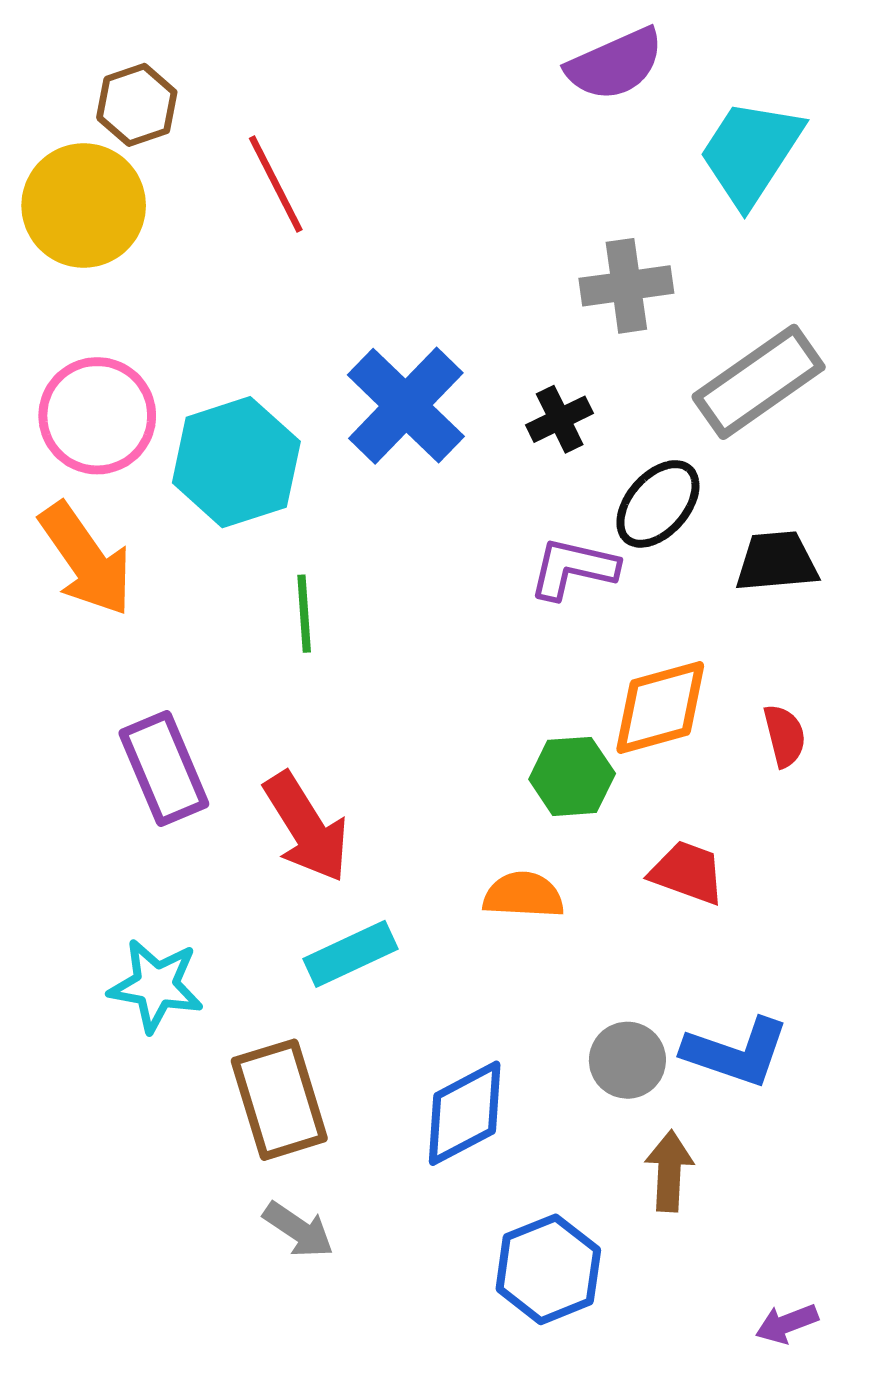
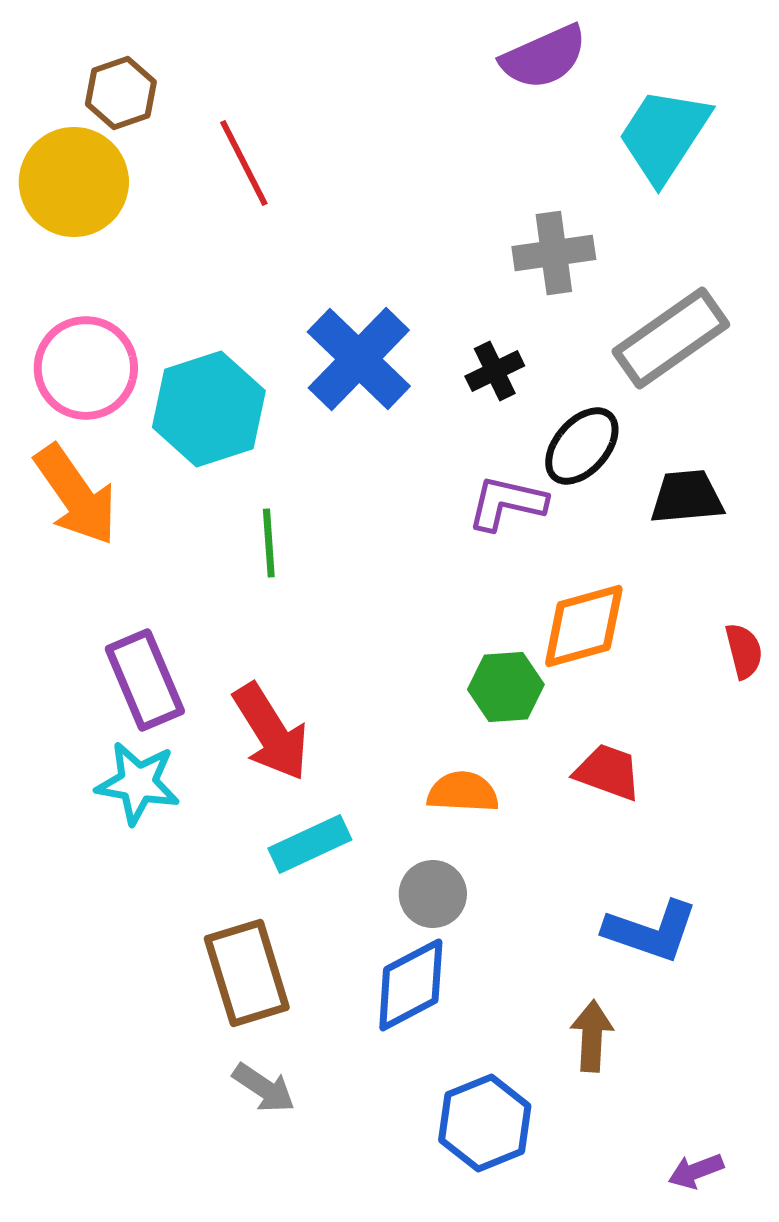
red semicircle: (785, 736) -> (744, 651), moved
cyan star: (156, 986) -> (138, 783), moved
gray circle: (627, 1060) -> (433, 894), moved

